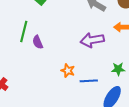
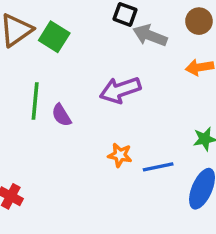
purple arrow: (92, 40) -> (120, 90), moved

